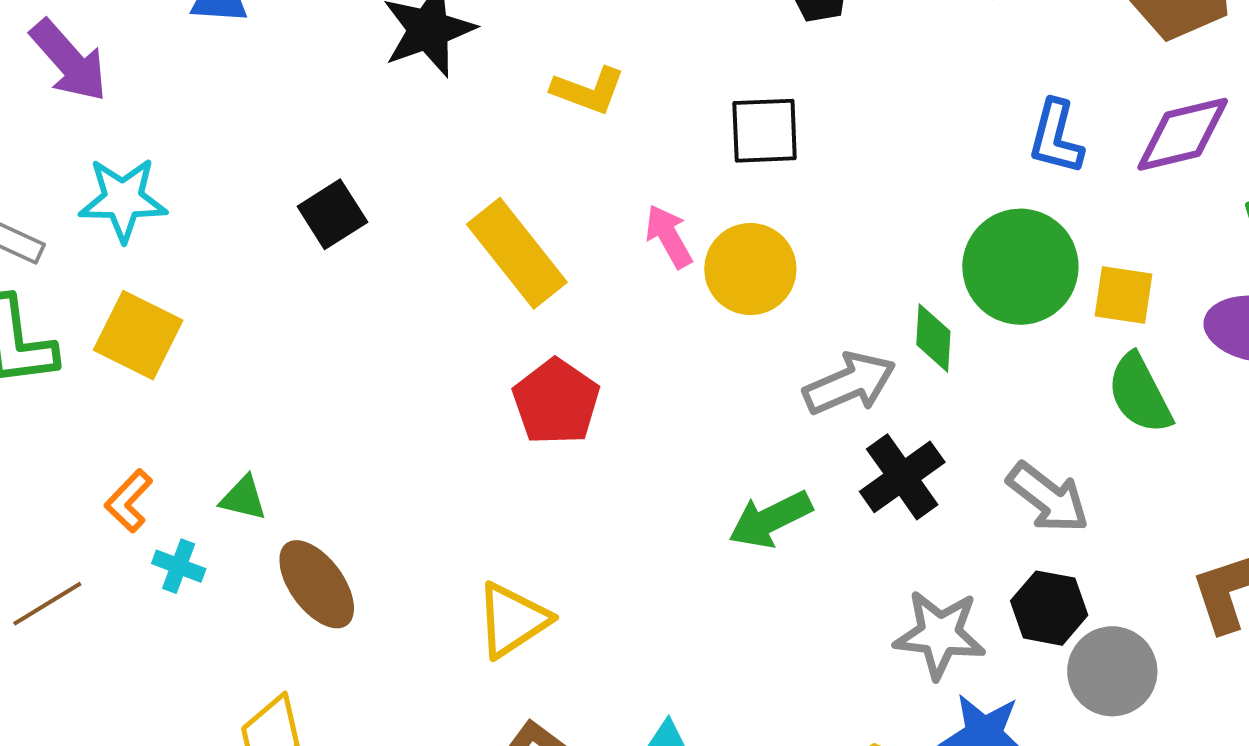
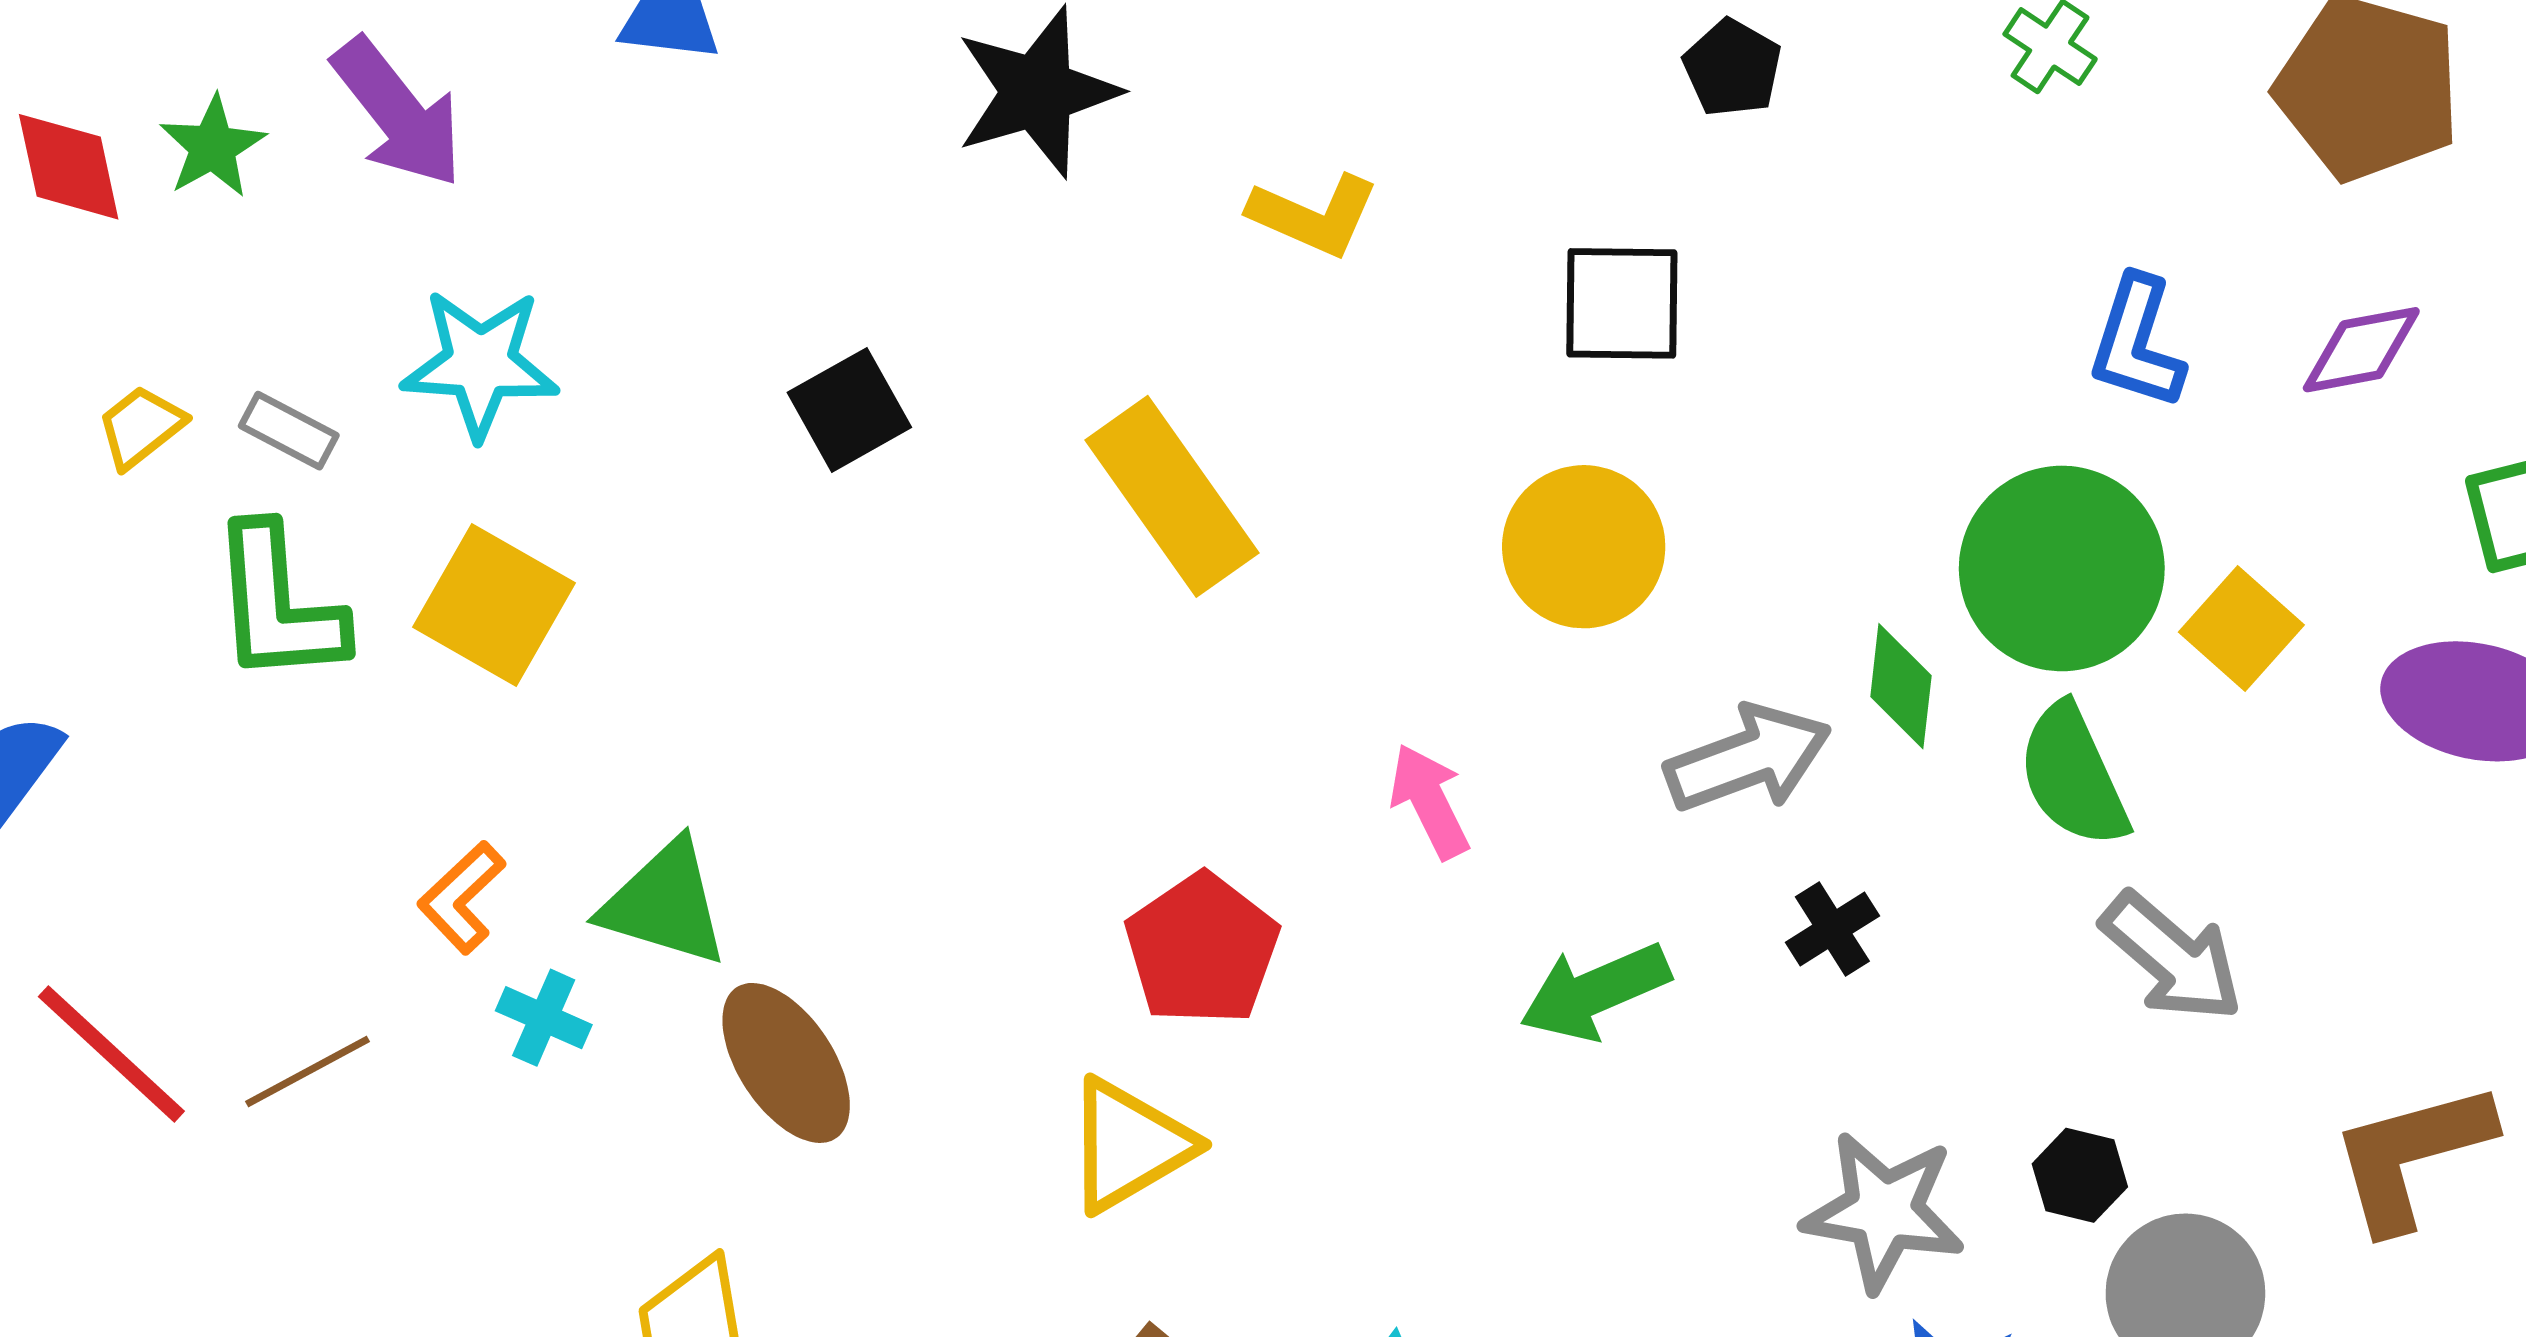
purple diamond: (1183, 134) -> (2361, 350), size x0.7
pink arrow: (669, 236) -> (1429, 801), moved
yellow square: (1123, 295) -> (2241, 628), turned 30
green semicircle: (1140, 394) -> (2073, 776), moved
red pentagon: (556, 402) -> (1202, 949), moved
black cross: (902, 477) -> (1832, 929), size x0.6
green triangle: (243, 498) -> (665, 903), size x1.6
gray arrow: (1048, 498) -> (2172, 957), moved
black hexagon: (1049, 608) -> (2080, 1175), size x0.7

